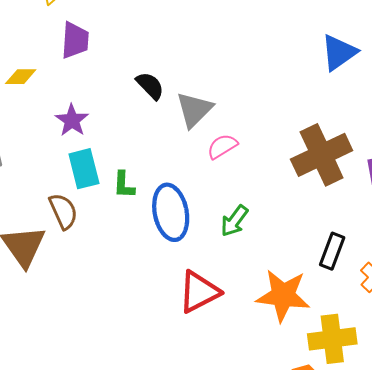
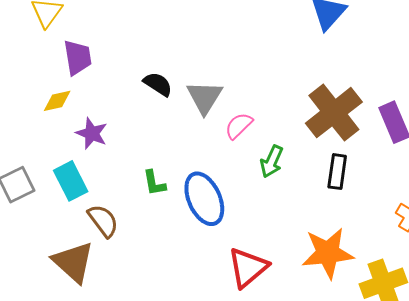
yellow diamond: (21, 77) -> (57, 101), moved
cyan rectangle: (84, 169) -> (71, 181), moved
green arrow: (234, 221) -> (272, 161), moved
black rectangle: (332, 251) -> (337, 172), moved

